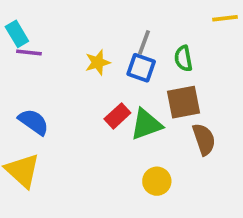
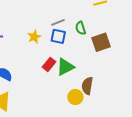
gray line: (144, 42) -> (58, 22), turned 56
brown square: (184, 102) -> (101, 42), moved
brown semicircle: (204, 139) -> (87, 86), moved, turned -144

